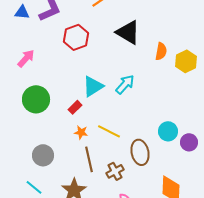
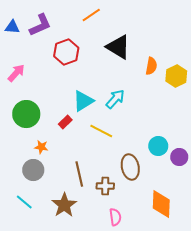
yellow line: (109, 131) -> (101, 131), moved
orange star: (81, 132) -> (41, 147), moved
brown cross: (115, 171) -> (105, 186), turned 30

